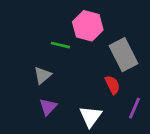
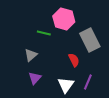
red semicircle: (113, 85) -> (74, 60), moved
purple line: (134, 108) -> (88, 82), moved

